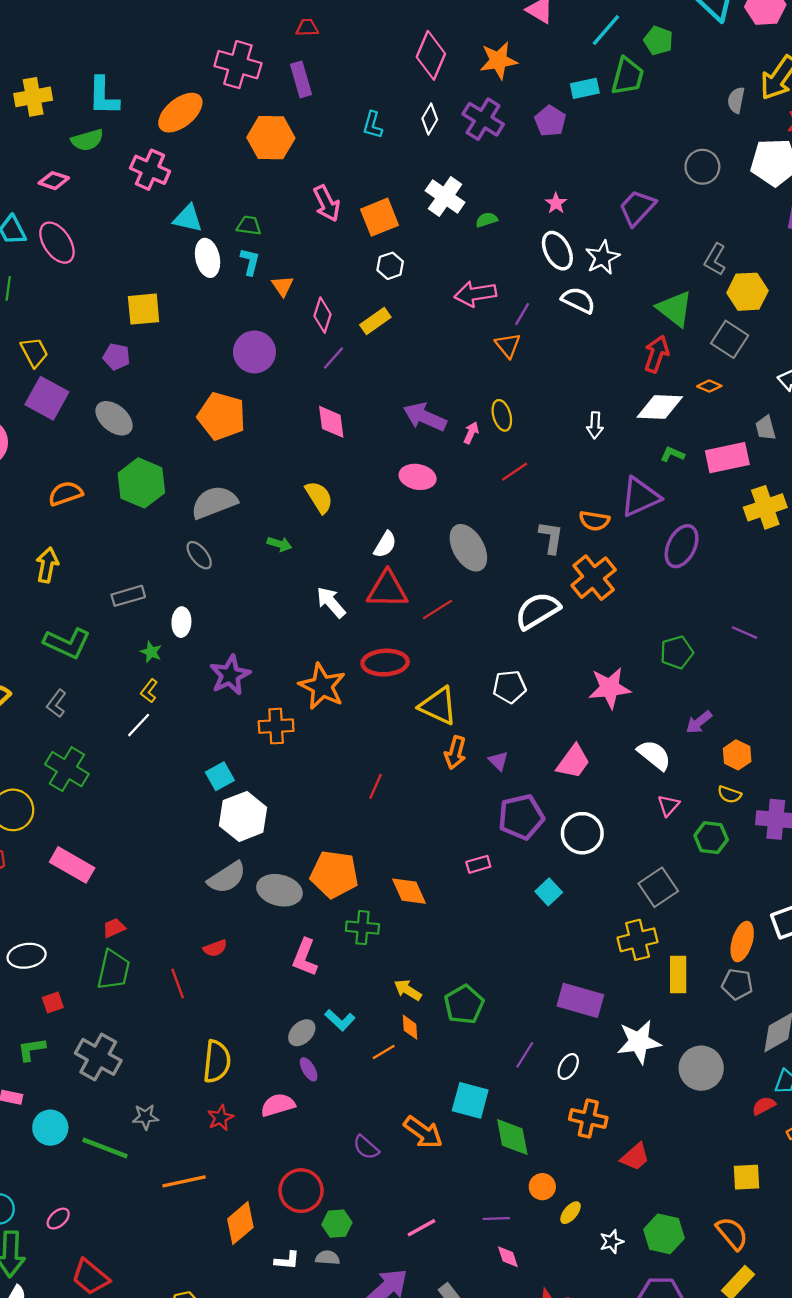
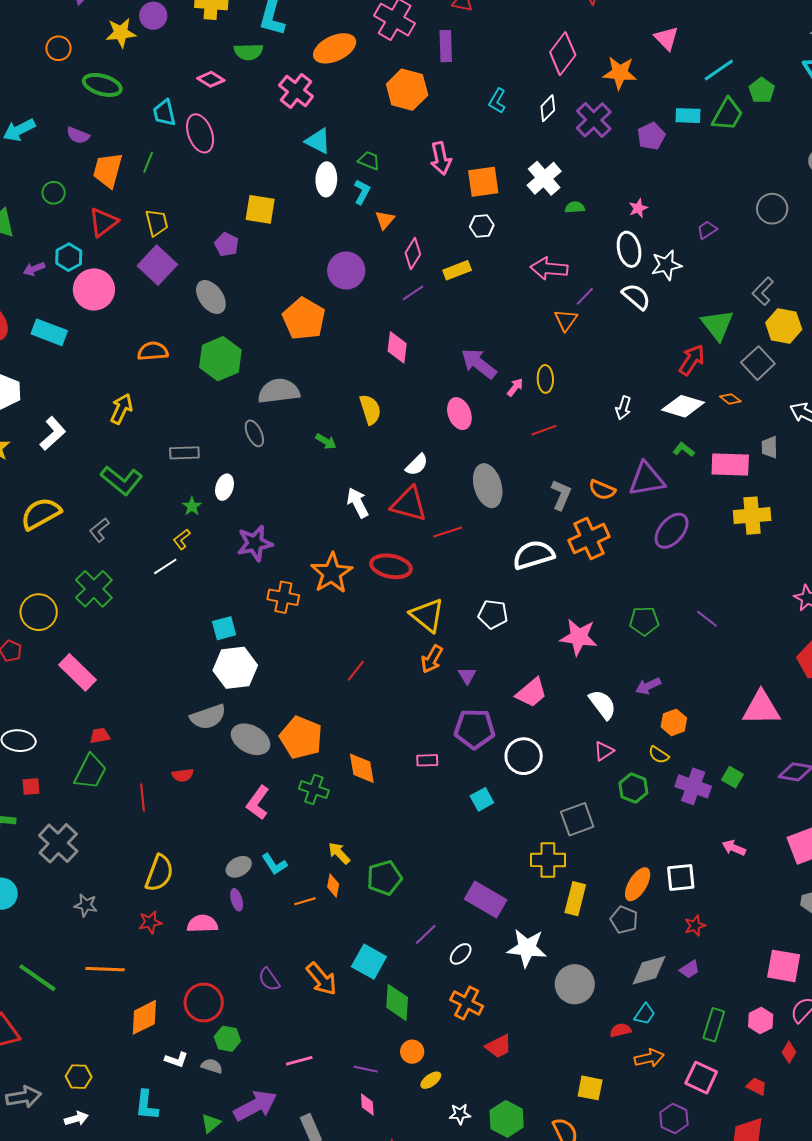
purple trapezoid: (637, 208) -> (707, 230), size x0.6
pink ellipse: (418, 477) -> (459, 414), turned 44
green line: (105, 1148) -> (37, 978), moved

